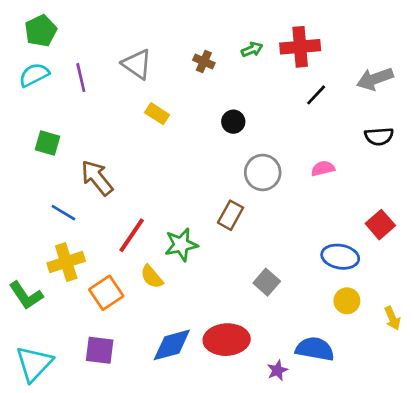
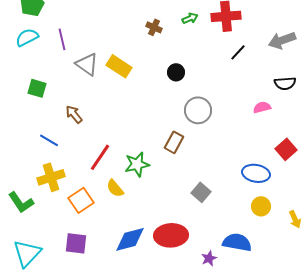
gray triangle: (137, 64) -> (87, 64), moved
yellow rectangle: (157, 114) -> (119, 66), size x1.4
pink semicircle: (323, 168) -> (262, 107), moved
brown arrow: (97, 178) -> (74, 114), size x0.7

